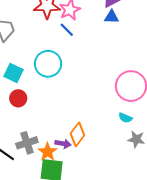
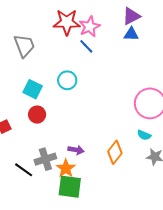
cyan circle: (48, 64) -> (67, 80), size x0.7
orange diamond: (77, 134) -> (115, 152), moved
purple arrow: (63, 144) -> (76, 150), moved

